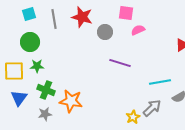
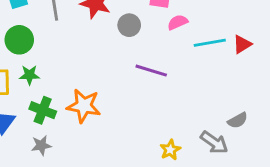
cyan line: (160, 82) -> (210, 43), moved
orange star: (71, 101) -> (84, 106), moved
gray arrow: (152, 108) -> (214, 142), moved, turned 78

